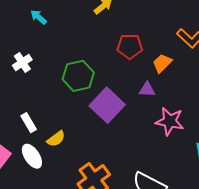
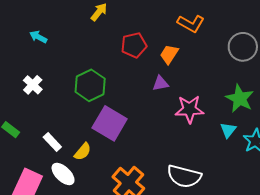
purple square: (107, 105) -> (110, 123), moved

